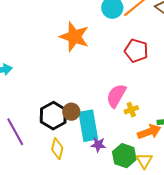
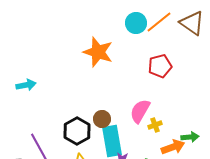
red pentagon: (136, 51) -> (160, 66), turned -30
brown circle: (71, 112) -> (102, 119), moved

